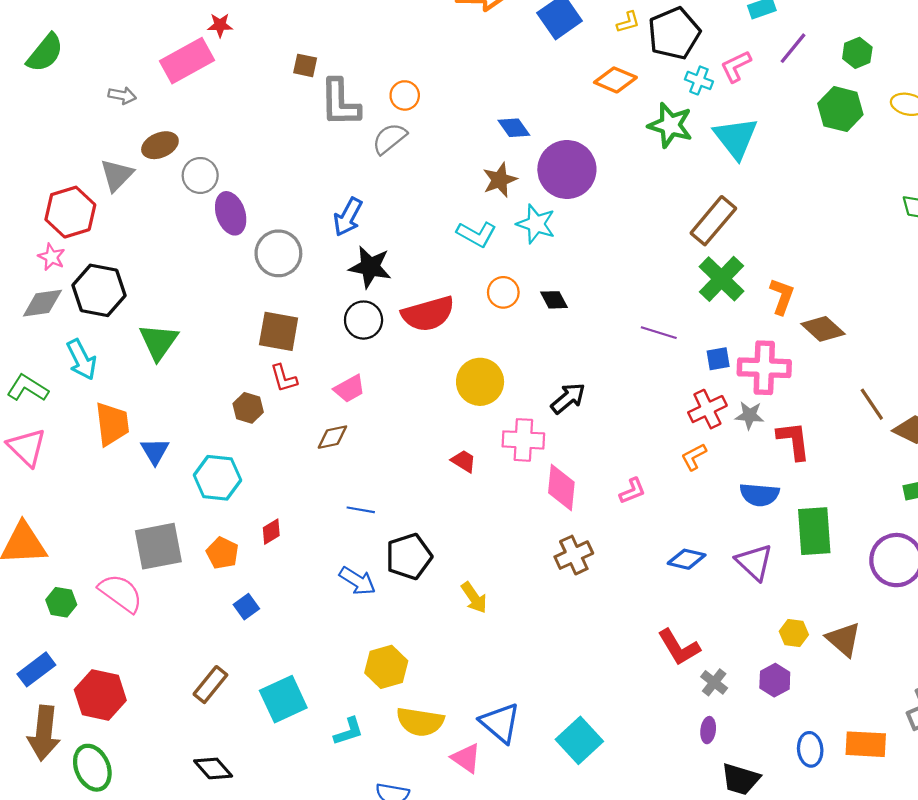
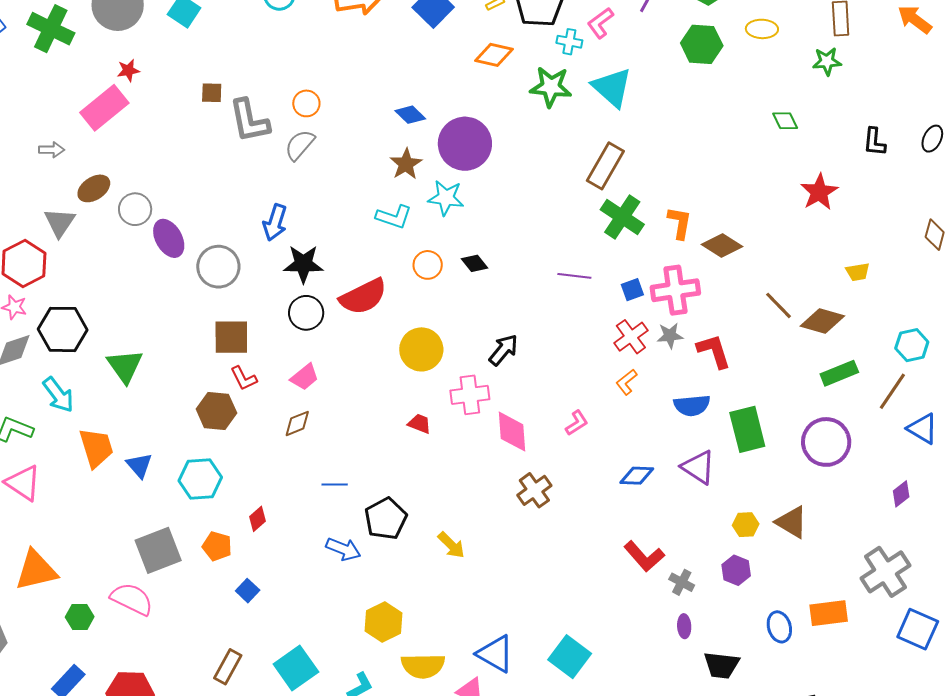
brown hexagon: (248, 408) -> (216, 411), size x1.4

